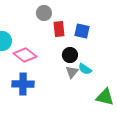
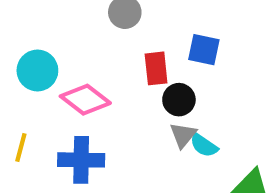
red rectangle: (59, 29) -> (156, 68), moved
cyan semicircle: (85, 69) -> (204, 145), moved

